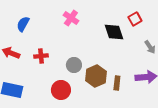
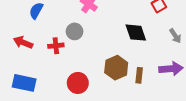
black diamond: (114, 32) -> (136, 33), moved
gray circle: (74, 65) -> (75, 31), moved

